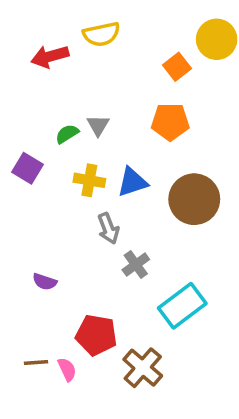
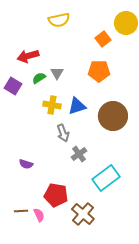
red arrow: (50, 56) -> (28, 56), moved
purple square: (28, 168) -> (13, 86), moved

